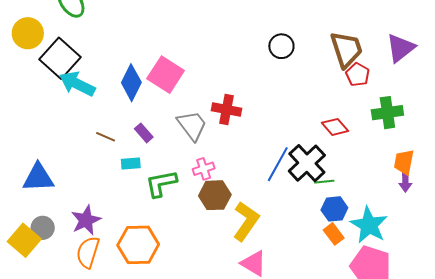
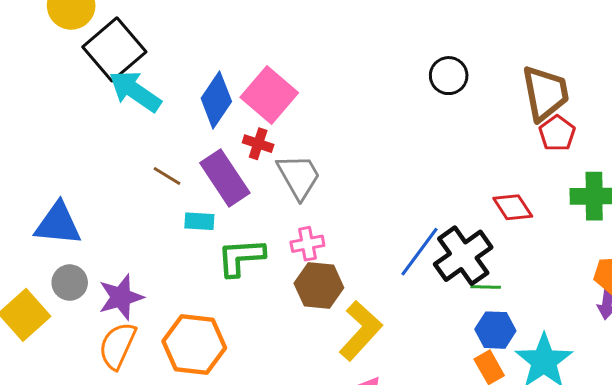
red cross: (226, 110) -> (258, 144), moved, size x0.7
purple rectangle: (144, 133) -> (225, 178), size x1.8
gray circle: (43, 228) -> (70, 283), moved

